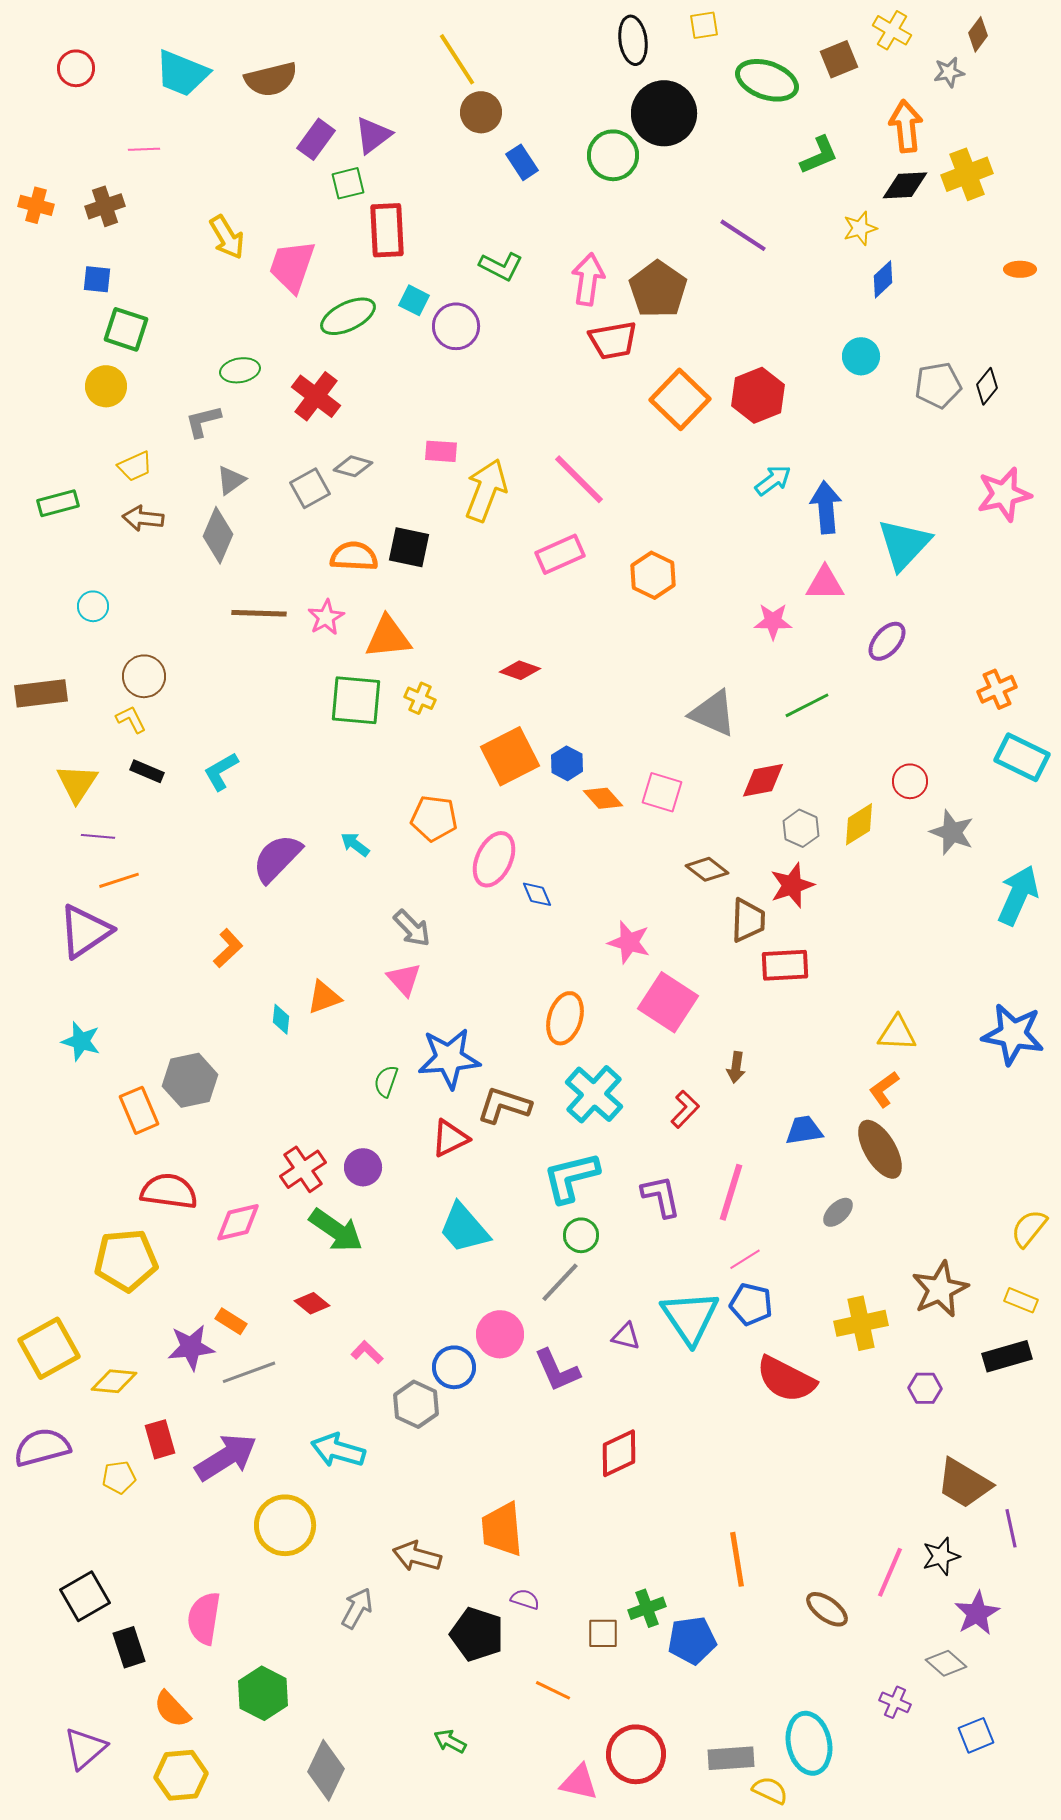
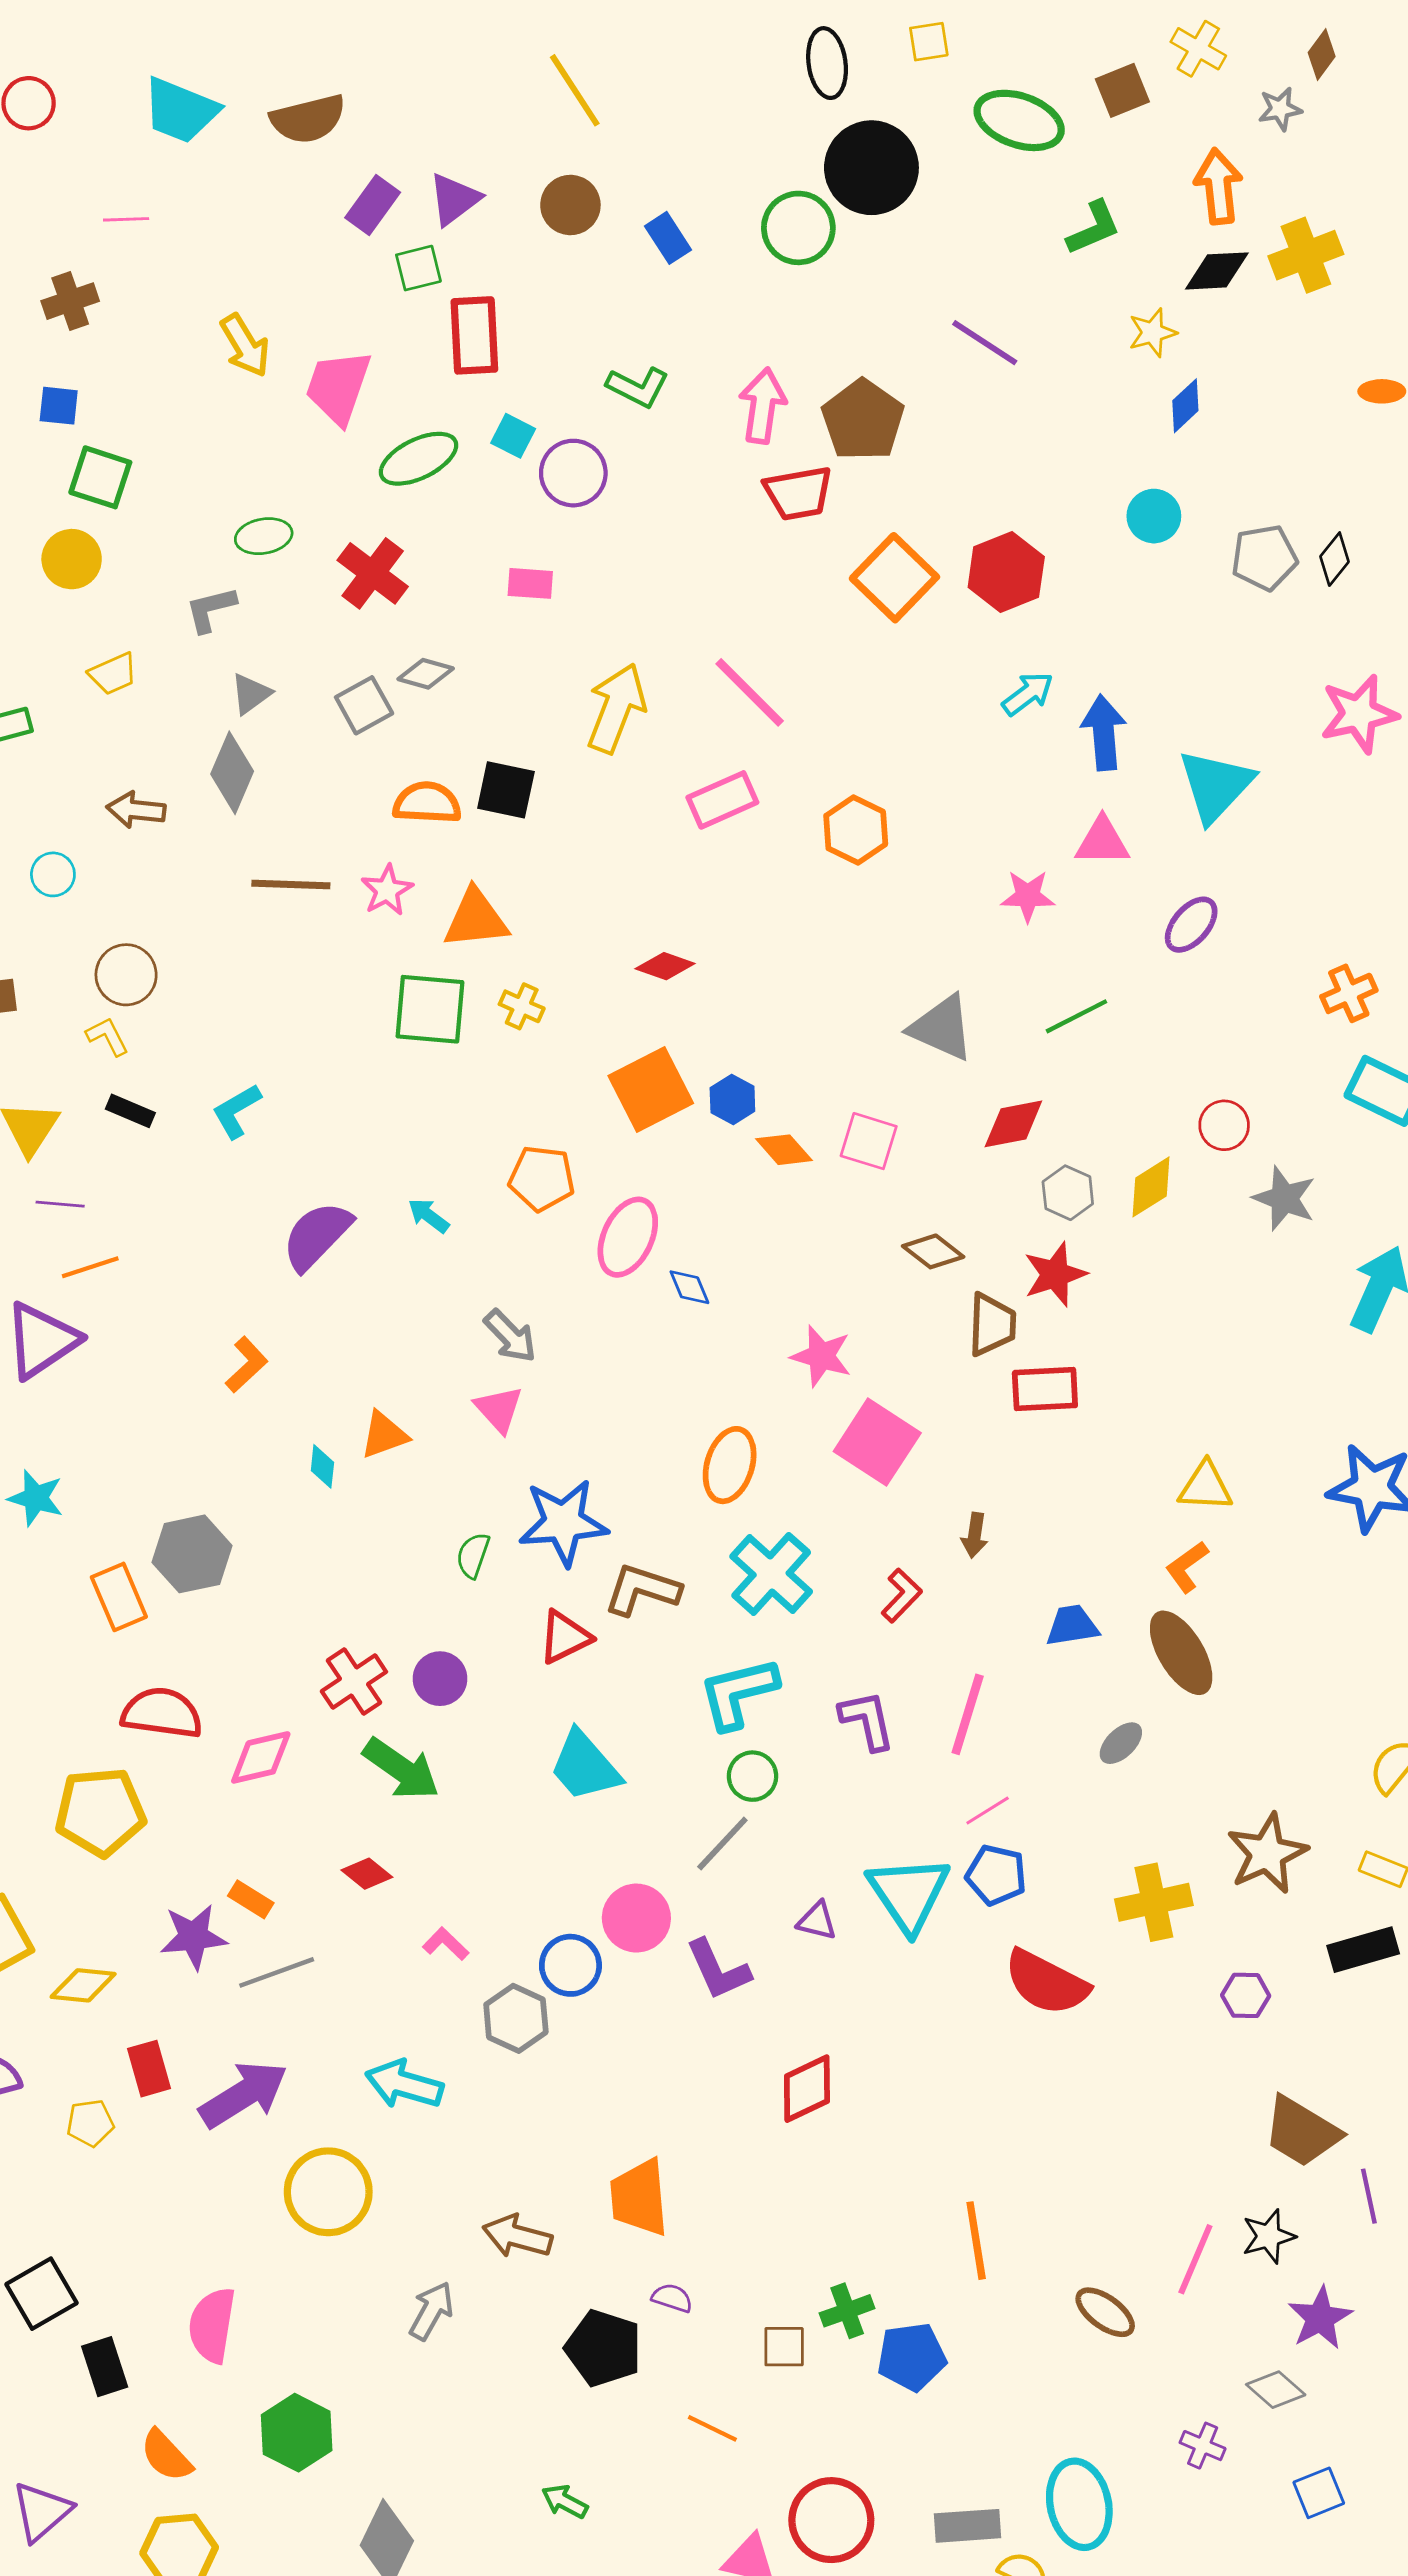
brown circle: (481, 112) -> (570, 205), moved
pink rectangle: (441, 451) -> (530, 583), moved
brown arrow: (143, 518) -> (136, 810), moved

